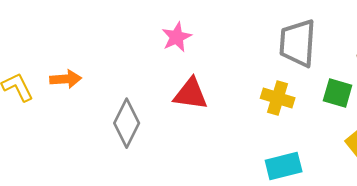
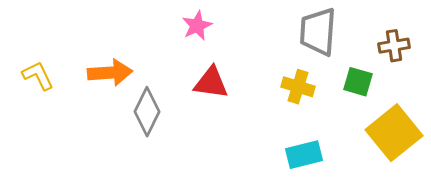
orange arrow: (66, 79) -> (110, 73), moved, size x1.4

